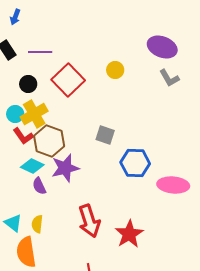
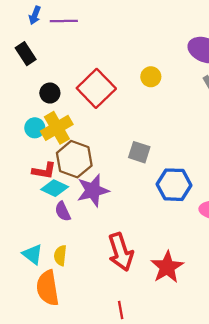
purple line: (40, 52) -> (64, 21), moved
red L-shape: (23, 136) -> (44, 171), moved, turned -45

